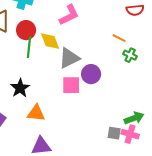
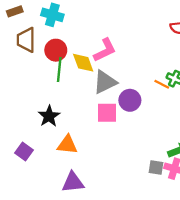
pink L-shape: (69, 15) -> (105, 50), moved
orange line: (119, 38) -> (162, 84), moved

